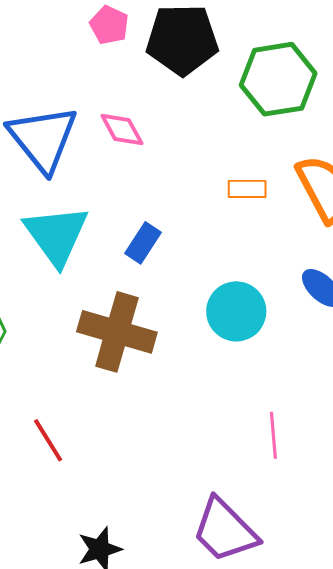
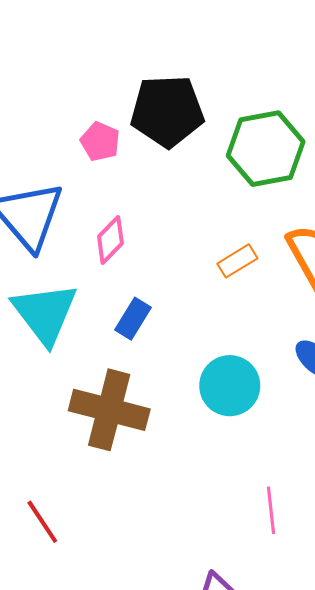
pink pentagon: (109, 25) -> (100, 142), moved
pink diamond: (122, 130) -> (110, 240), moved, turned 75
orange rectangle: (247, 189) -> (237, 261), turned -30

